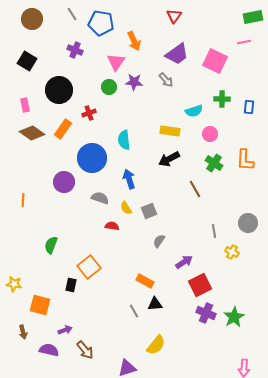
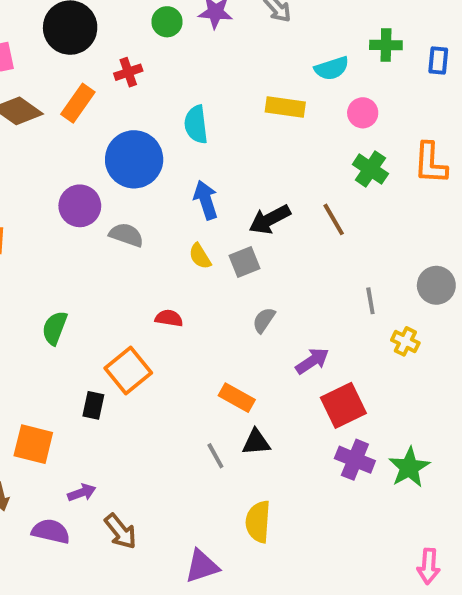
black arrow: (169, 159) -> (270, 219), moved
gray semicircle: (100, 198) -> (126, 235), moved
red semicircle: (112, 226) -> (169, 318), moved
yellow semicircle: (156, 345) -> (258, 522), turned 145

